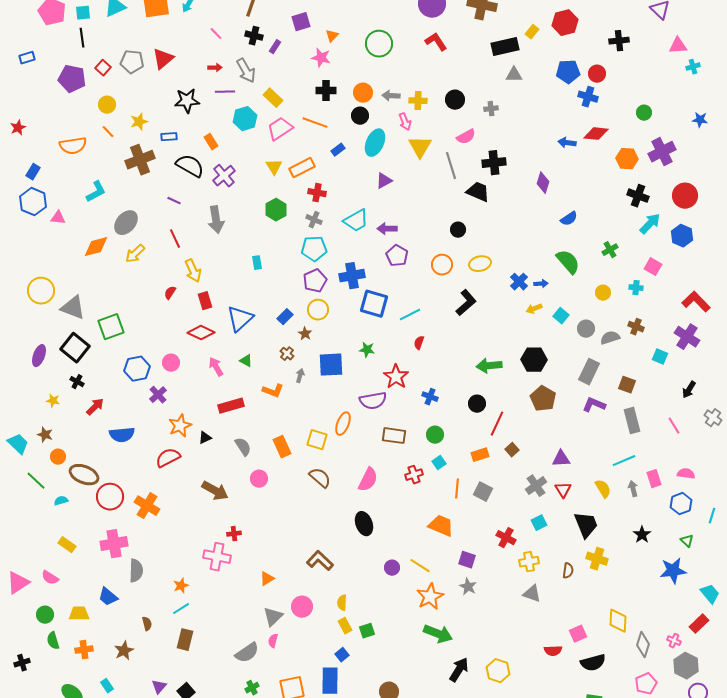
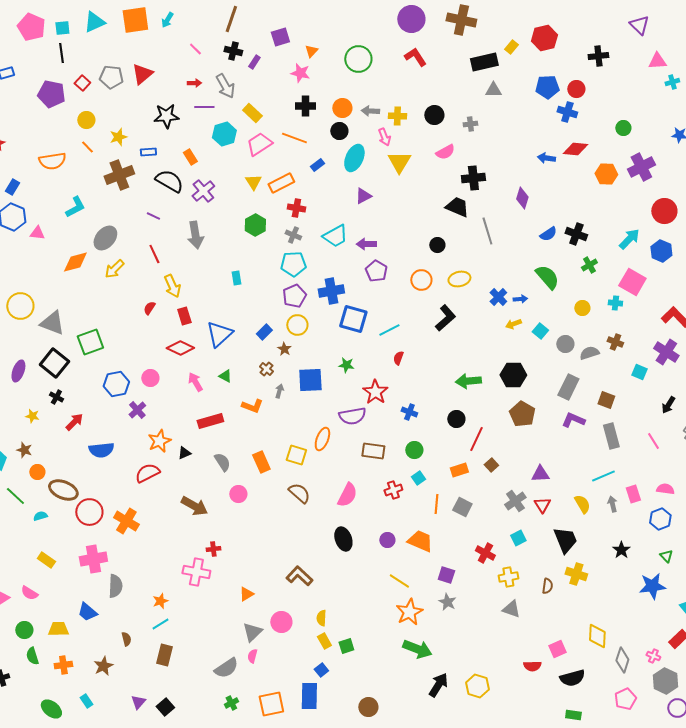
gray line: (451, 166) -> (487, 231), moved
black cross: (638, 196) -> (576, 234), moved
pink square: (653, 267) -> (632, 282), size x1.5
purple circle: (392, 568) -> (387, 540), moved

